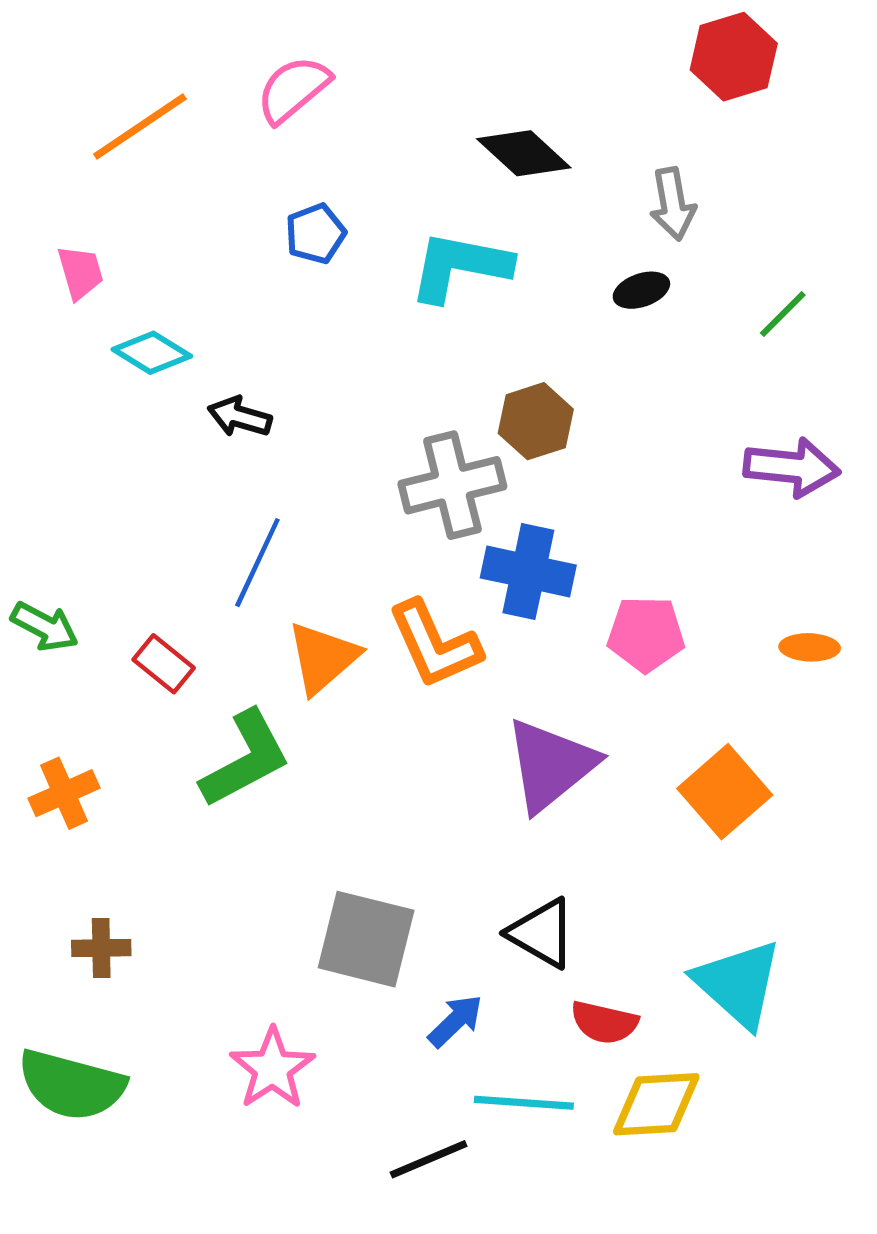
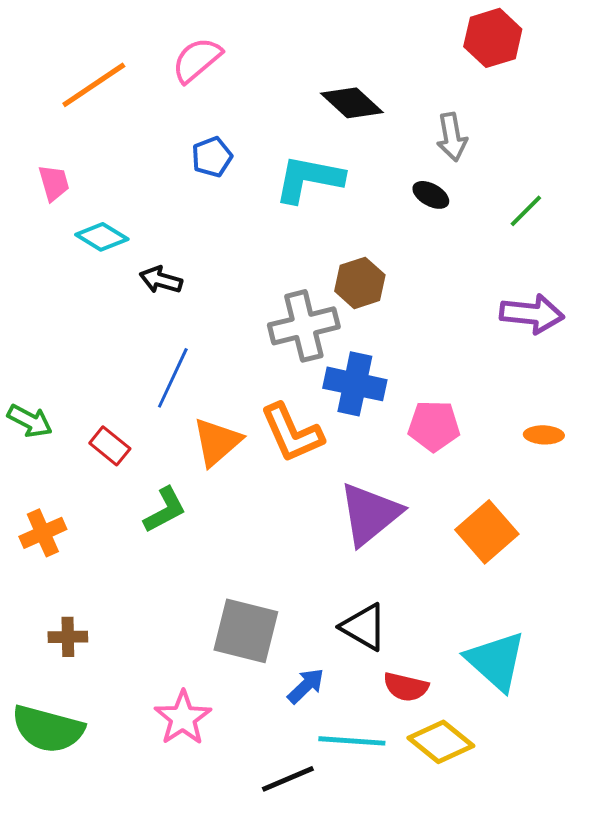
black ellipse: (641, 290) -> (431, 195), turned 48
green L-shape: (246, 759) -> (165, 510), size x0.7
yellow diamond: (656, 1104) -> (441, 742), turned 42

